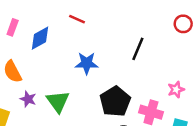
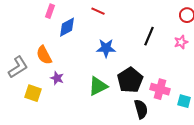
pink rectangle: (13, 27) -> (50, 11), moved
pink star: (176, 89) -> (181, 42), moved
green triangle: (58, 101) -> (98, 86), moved, turned 40

